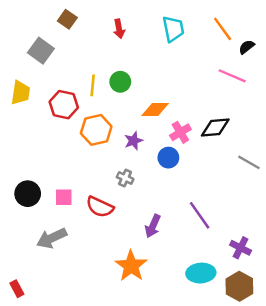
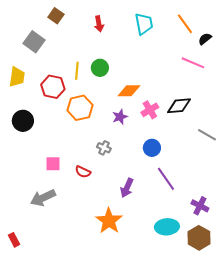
purple star: (134, 141) -> (120, 117), moved
blue circle: (168, 158) -> (152, 148), moved
black circle: (28, 194) -> (23, 121), moved
red semicircle: (100, 207) -> (83, 172), size x0.7

